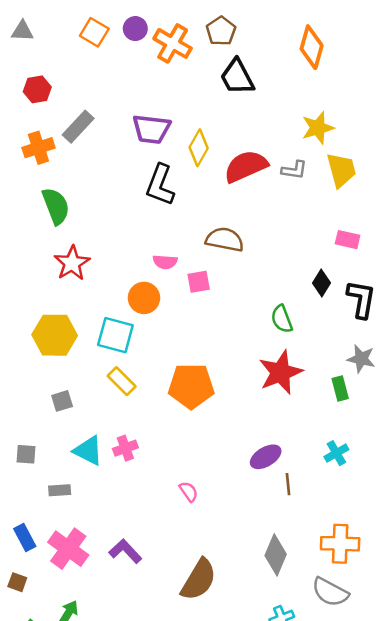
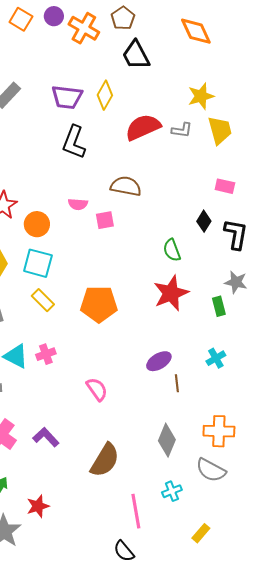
orange diamond: (312, 47) -> (196, 31), turned -40
yellow diamond: (199, 148) -> (105, 95), moved
orange circle: (144, 298) -> (37, 224), moved
pink semicircle: (189, 492) -> (97, 389), size x1.4

